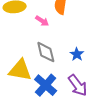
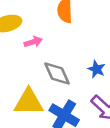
pink arrow: (42, 21) -> (33, 42), moved, turned -40

